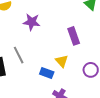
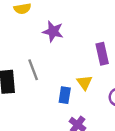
blue rectangle: (47, 73) -> (65, 95), turned 72

